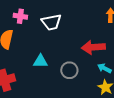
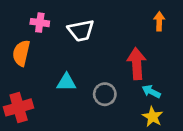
red arrow: (93, 47) -> (137, 64), turned 90

